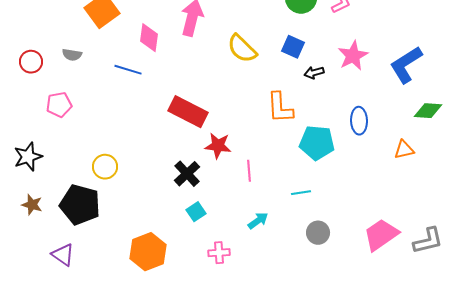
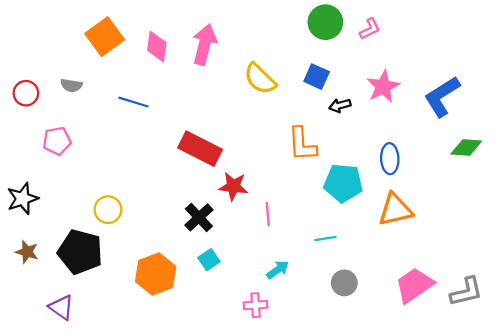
pink diamond: (149, 38) -> (157, 47), moved
orange triangle: (404, 150) -> (395, 210), moved, size x1.6
orange hexagon: (148, 252) -> (156, 274), moved
pink cross: (219, 253) -> (256, 305), moved

